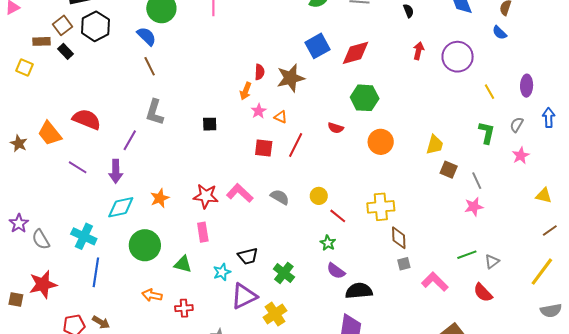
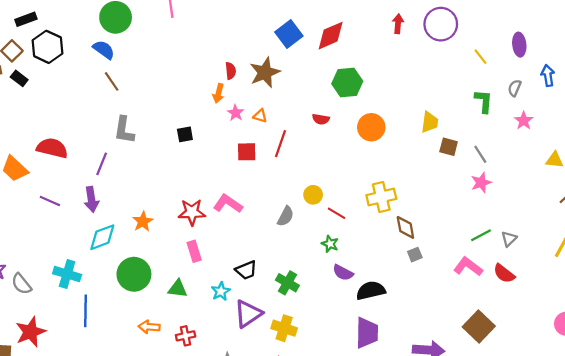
gray semicircle: (280, 197) -> (286, 216), moved, turned 96
pink L-shape: (435, 282) -> (468, 267), moved
yellow cross: (275, 314) -> (284, 328), turned -30

